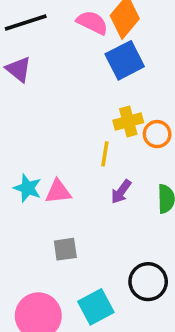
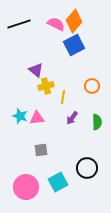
purple triangle: (19, 69) -> (36, 70), moved
yellow cross: (128, 121) -> (46, 86), moved

